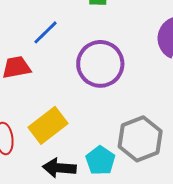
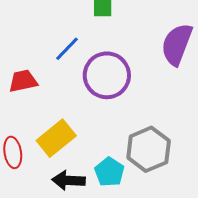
blue line: (46, 32) -> (67, 49), moved

